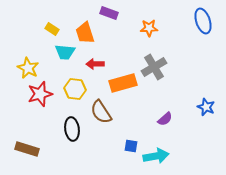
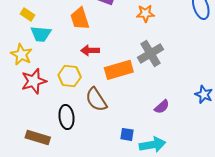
yellow rectangle: (52, 29) -> (28, 14), moved
cyan trapezoid: (65, 52) -> (41, 34), moved
brown rectangle: (27, 149) -> (38, 137), moved

